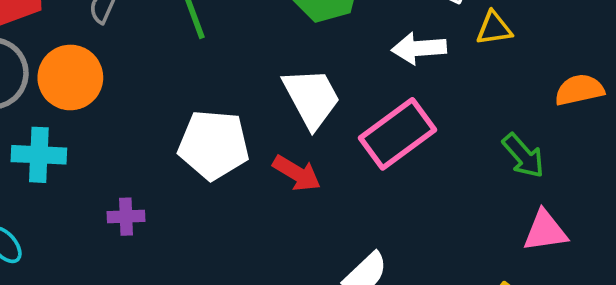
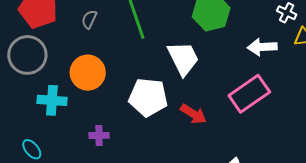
orange circle: (70, 77) -> (88, 73), moved
white trapezoid: (312, 98) -> (183, 58), moved

